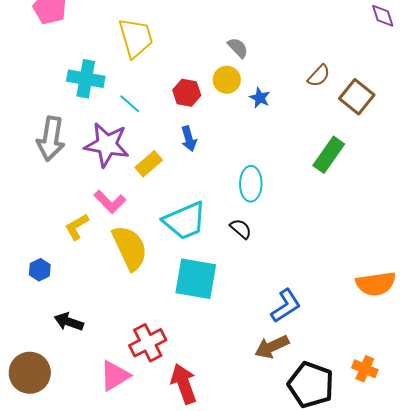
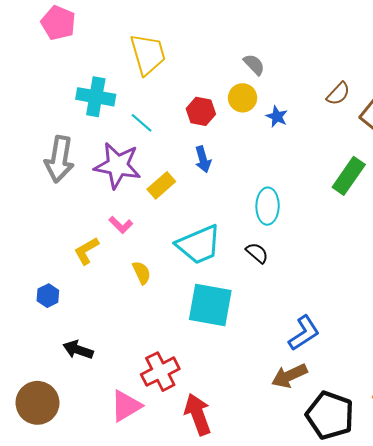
pink L-shape: (110, 202) -> (121, 225), size x0.7
yellow semicircle: (130, 248) -> (142, 273), size x0.5

